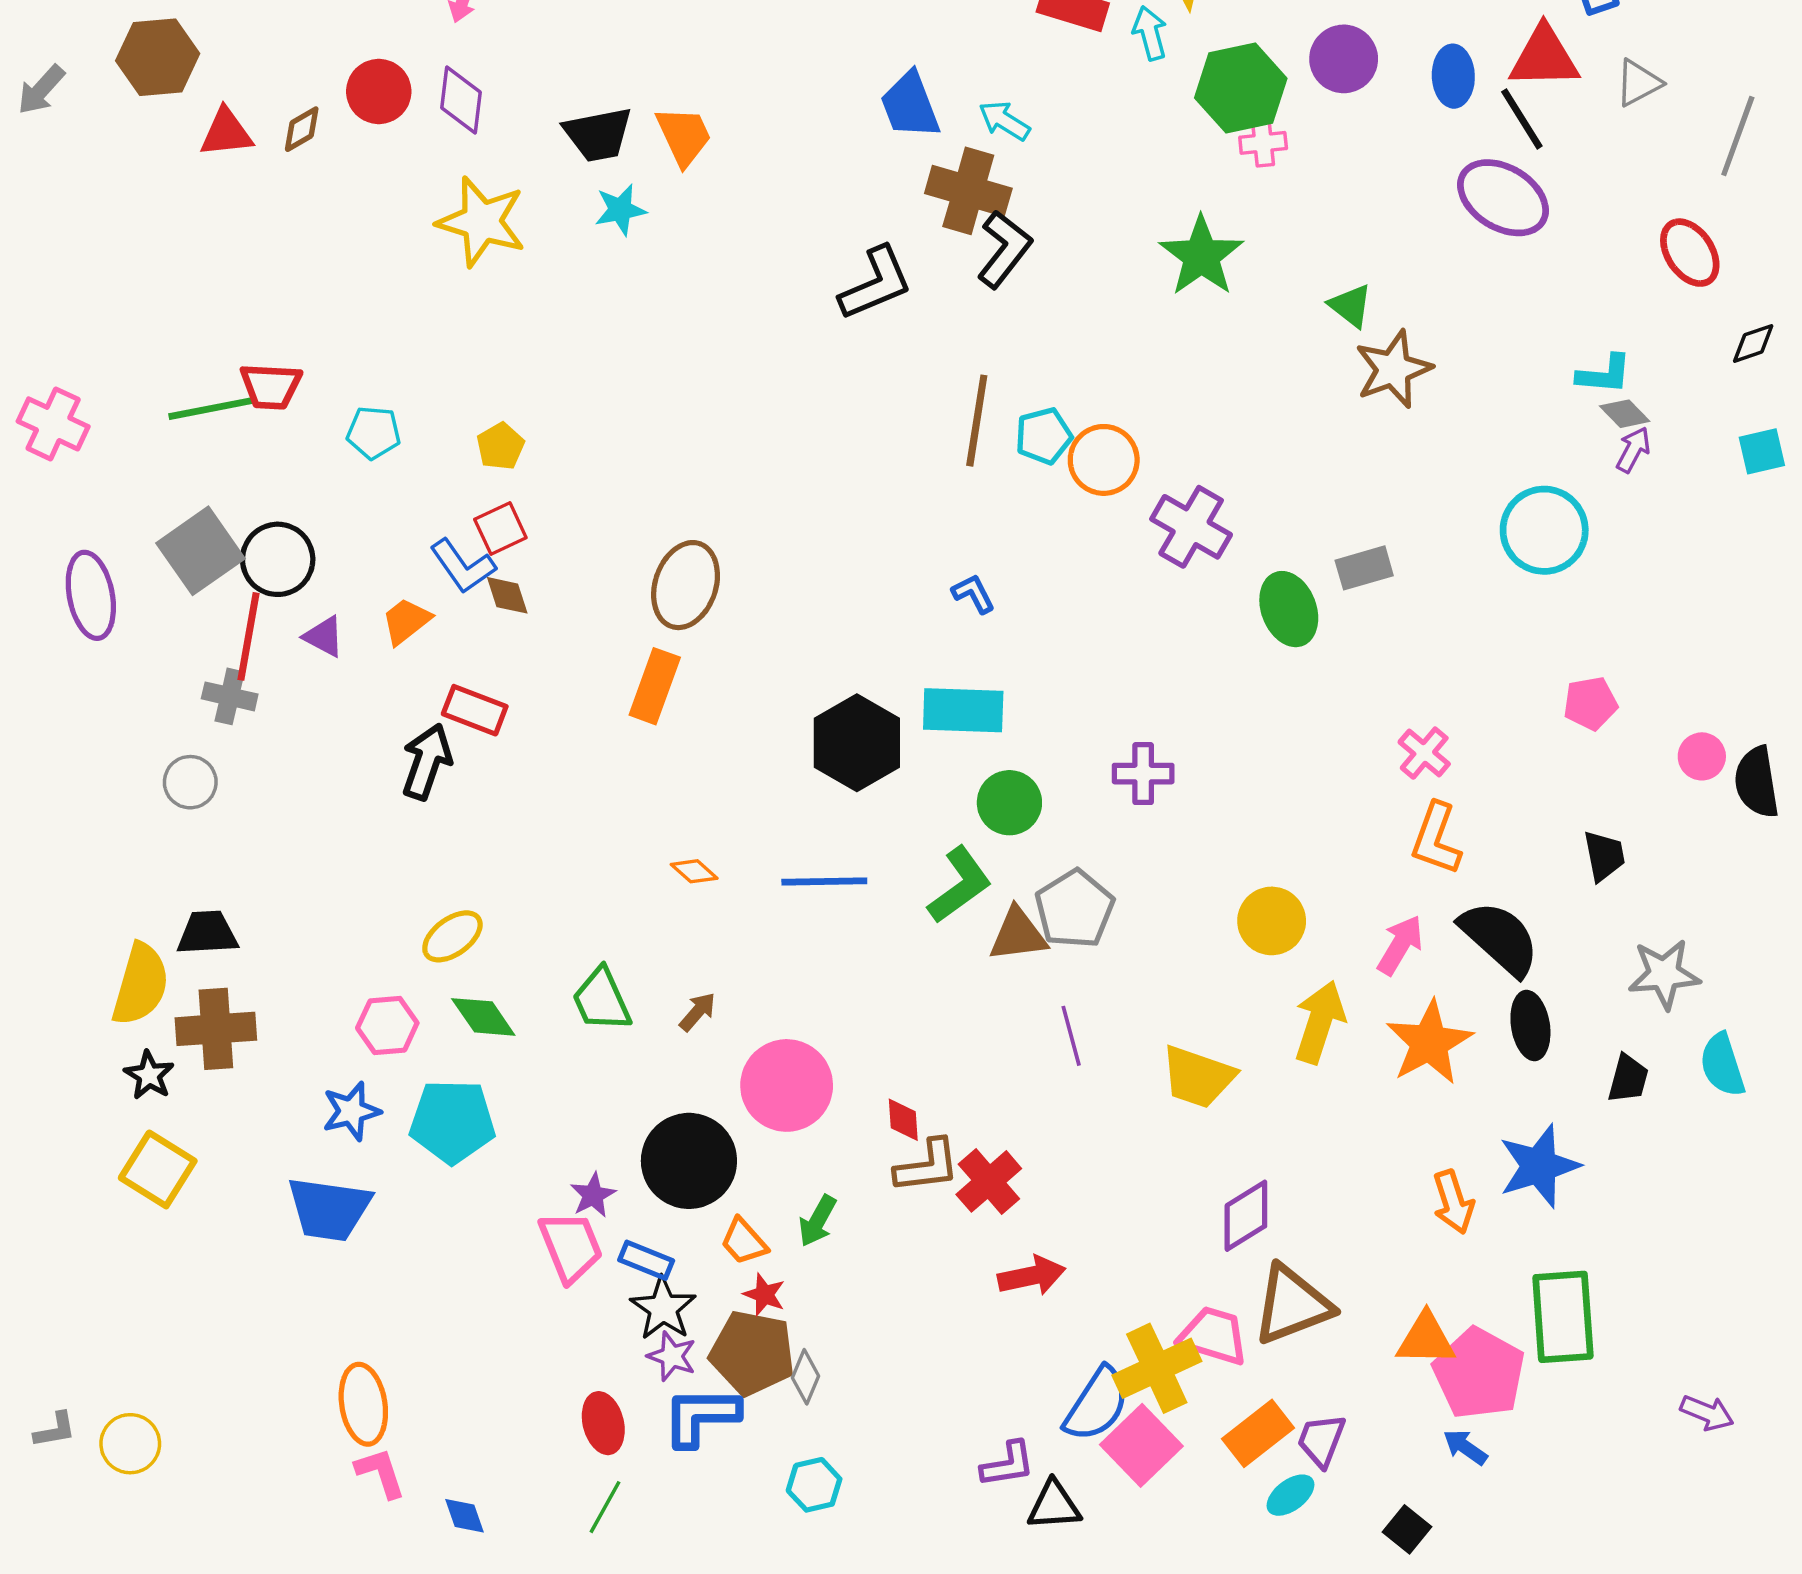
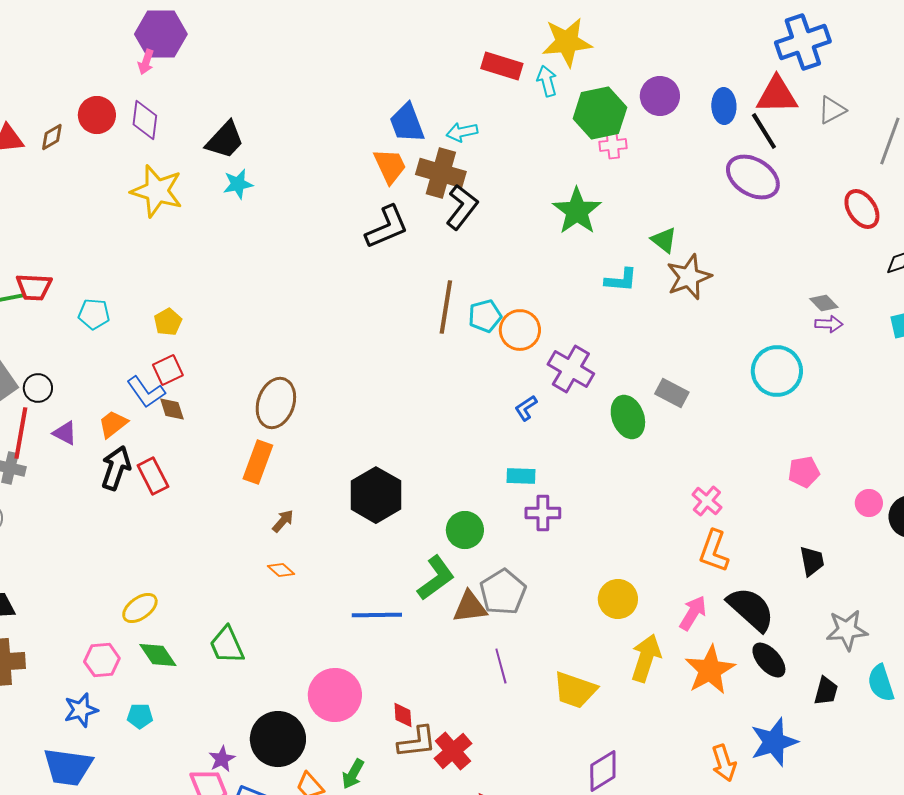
cyan arrow: (1004, 121) -> (462, 132), turned -44
black trapezoid: (598, 134) -> (225, 140), turned -36
orange trapezoid: (684, 136) -> (390, 166), moved
cyan L-shape: (1604, 374) -> (621, 280), moved
purple arrow: (1633, 450) -> (829, 324), turned 64
black circle: (278, 559) -> (38, 388), size x0.7
gray rectangle: (1364, 568) -> (672, 393), turned 44
blue L-shape: (973, 594) -> (526, 408), moved, turned -96
red rectangle: (475, 710) -> (153, 476), turned 42
cyan rectangle: (963, 710) -> (521, 476), moved, size x0.6
black arrow: (427, 762) -> (116, 468), moved
blue line: (824, 882) -> (377, 615), moved
brown arrow: (698, 1012) -> (283, 521), moved
black ellipse: (1530, 1026) -> (769, 660), turned -33
cyan pentagon: (452, 1121) -> (140, 716), size x0.5

